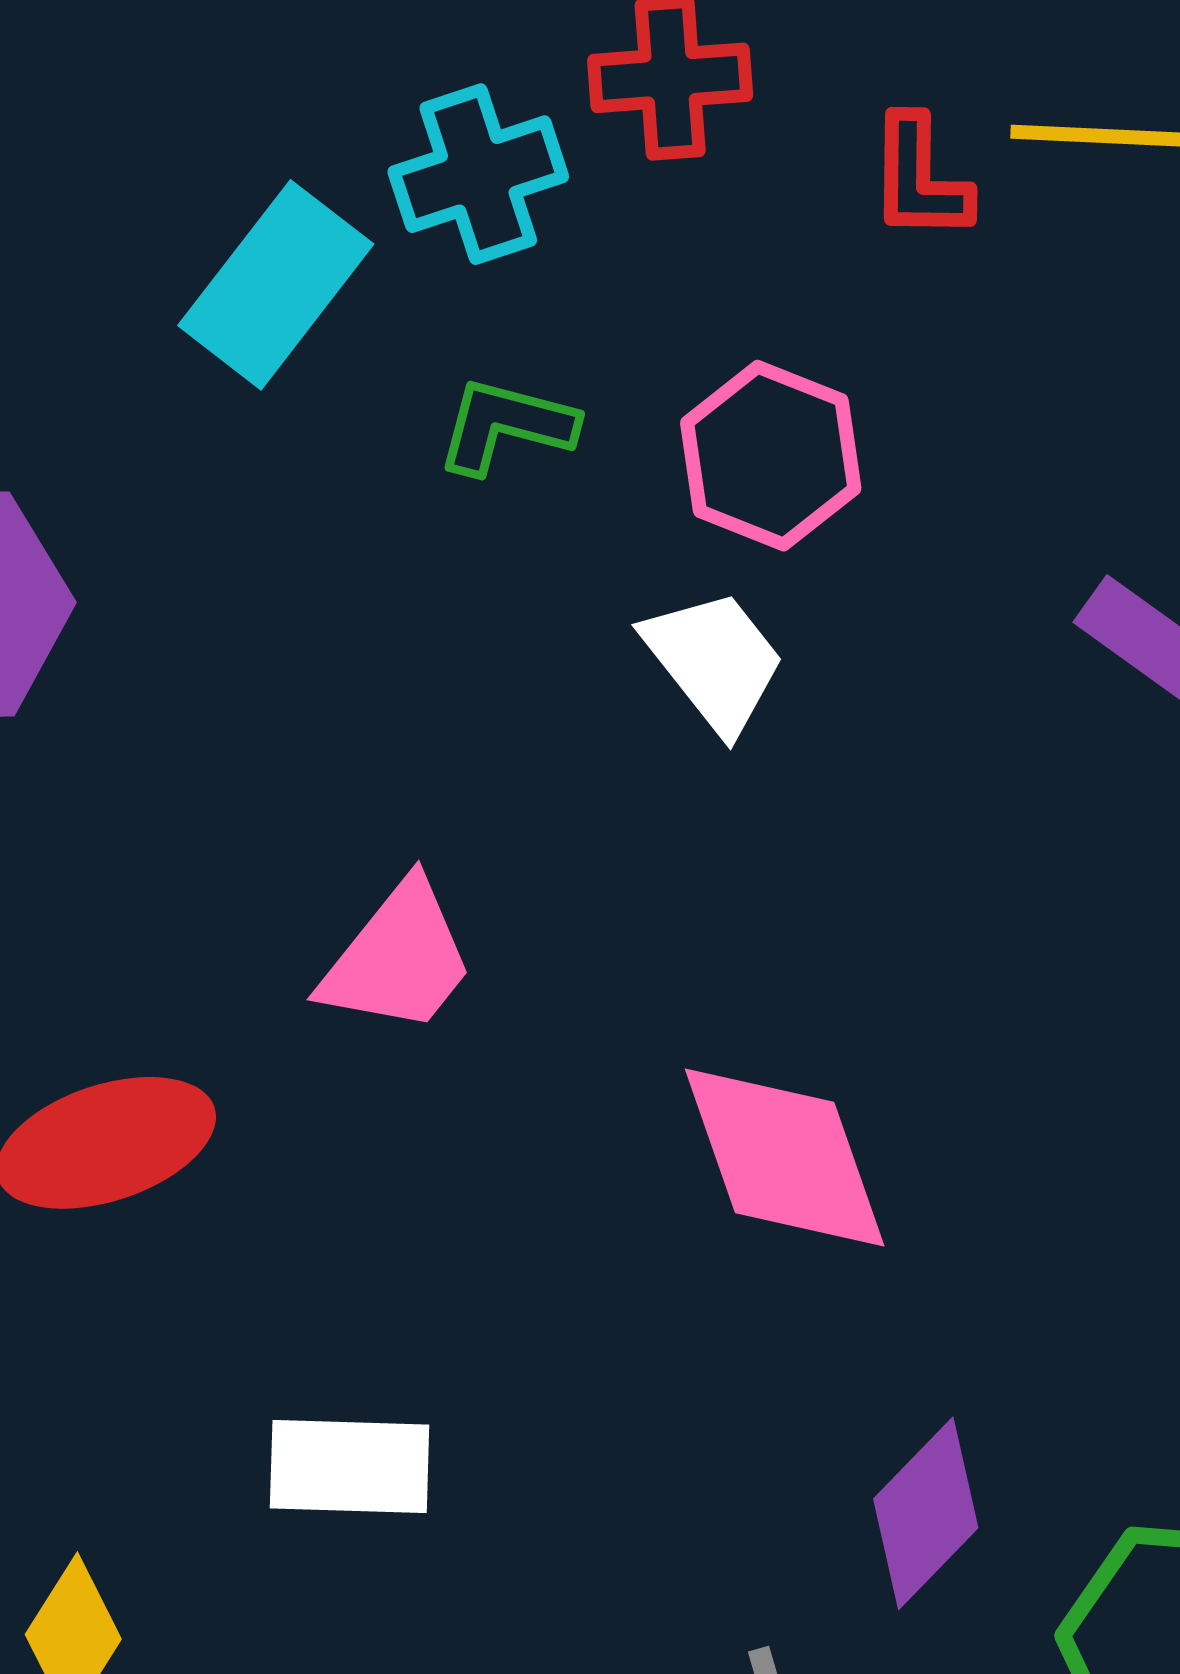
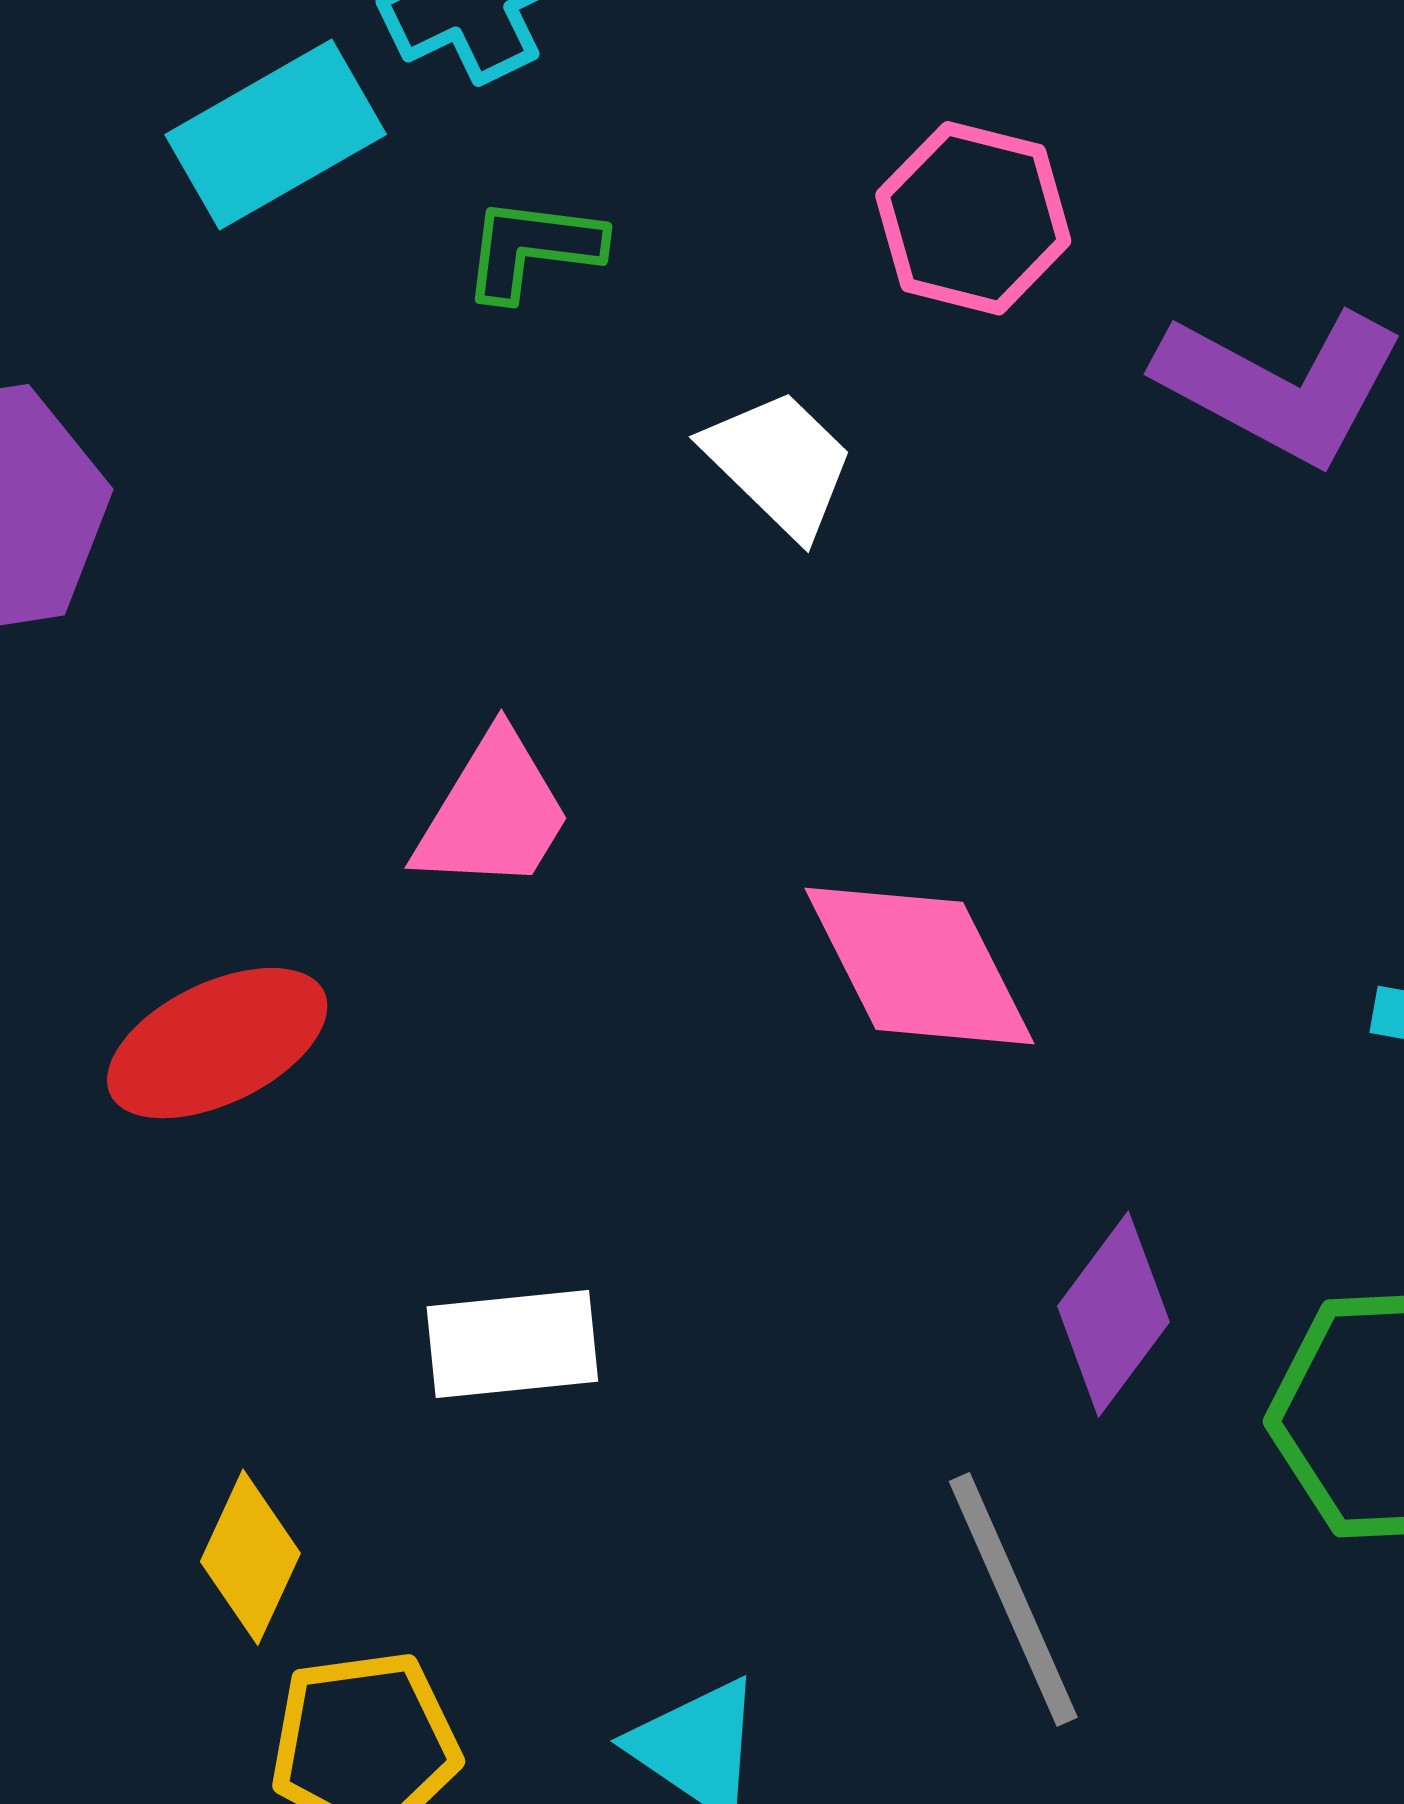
cyan rectangle: (276, 285) -> (276, 134), turned 30
pink hexagon: (771, 456) -> (973, 218), moved

